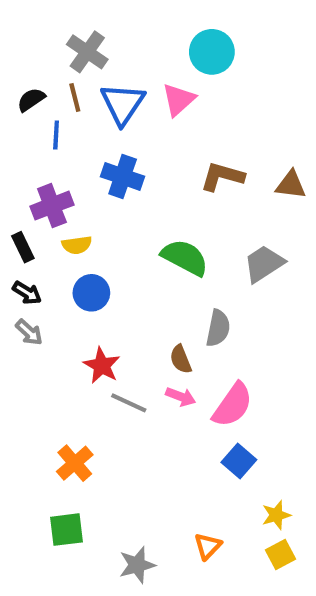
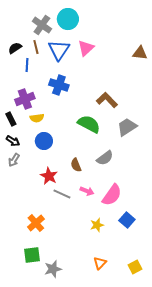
cyan circle: (212, 52) -> (68, 19), moved
brown L-shape: (222, 176) -> (107, 100), moved, turned 30
brown triangle: (291, 185) -> (140, 53), moved
gray semicircle: (218, 328) -> (105, 158), turned 42
gray arrow: (29, 332) -> (14, 160), turned 80
brown semicircle: (181, 359) -> (76, 165), moved
blue square: (239, 461) -> (127, 220), moved
yellow star: (276, 515) -> (97, 225), moved
gray star: (137, 565) -> (53, 269), moved

